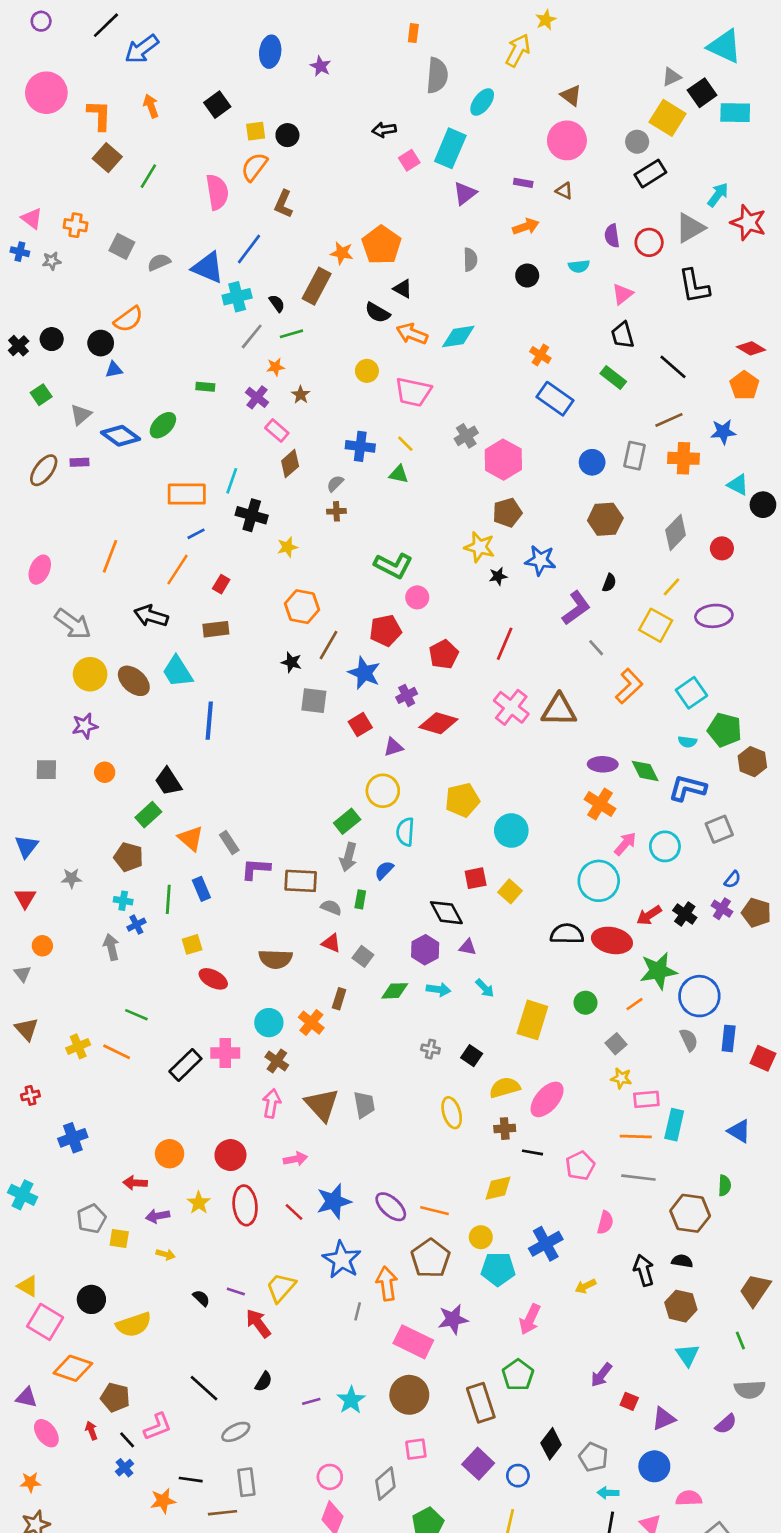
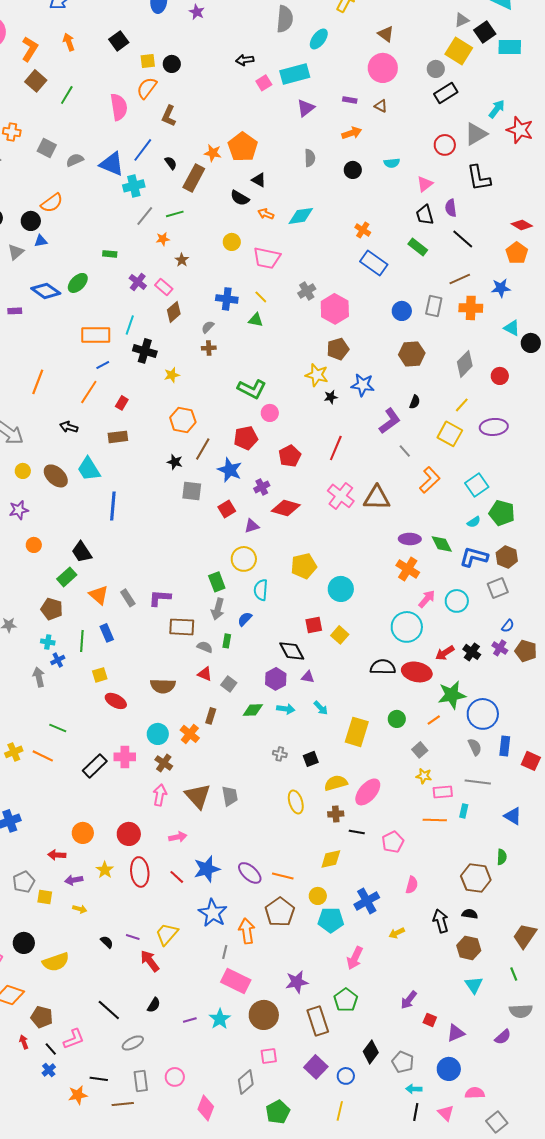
orange L-shape: (99, 115) -> (30, 49), turned 30
cyan rectangle: (450, 148) -> (295, 74), turned 52
purple semicircle: (612, 236) -> (451, 208), moved
black semicircle: (277, 303) -> (171, 163), moved
orange arrow: (412, 334) -> (266, 214), size x0.7
purple cross: (257, 397) -> (138, 282), moved
gray triangle: (81, 415) -> (16, 252), moved
black arrow: (151, 616) -> (69, 427), size x0.7
yellow circle: (90, 674) -> (23, 471), size x0.6
cyan semicircle: (687, 742) -> (474, 522), turned -40
brown hexagon: (752, 762) -> (507, 557), moved
green rectangle: (347, 821) -> (217, 582), turned -72
purple L-shape: (256, 869) -> (160, 598), moved
black square: (472, 1056) -> (311, 759), turned 35
cyan rectangle: (674, 1125) -> (464, 811), size x0.6
gray line: (638, 1178) -> (478, 782), moved
purple star: (453, 1319) -> (297, 982), moved
pink rectangle: (413, 1342) -> (236, 981), moved
pink circle: (330, 1477) -> (175, 1077), moved

